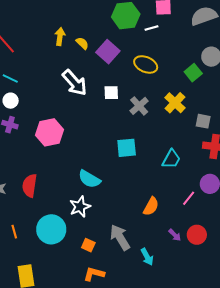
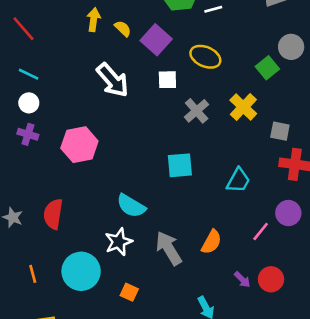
white square: (111, 93) -> (167, 80), moved
gray arrow: (120, 237) -> (169, 248), moved

